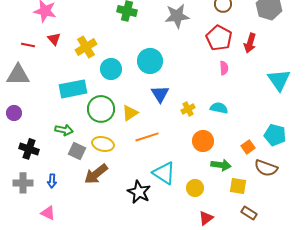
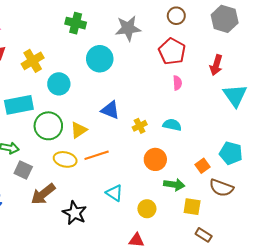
red arrow: (250, 43) -> (216, 65), moved
cyan circle: (150, 61) -> (100, 59), moved
blue triangle: (160, 94) -> (110, 110), turned -36
yellow ellipse: (103, 144) -> (65, 159), moved
cyan triangle: (164, 173) -> (114, 193), size x0.7
black star: (139, 192) -> (75, 213), moved
red triangle: (206, 218) -> (136, 240), moved, turned 42

